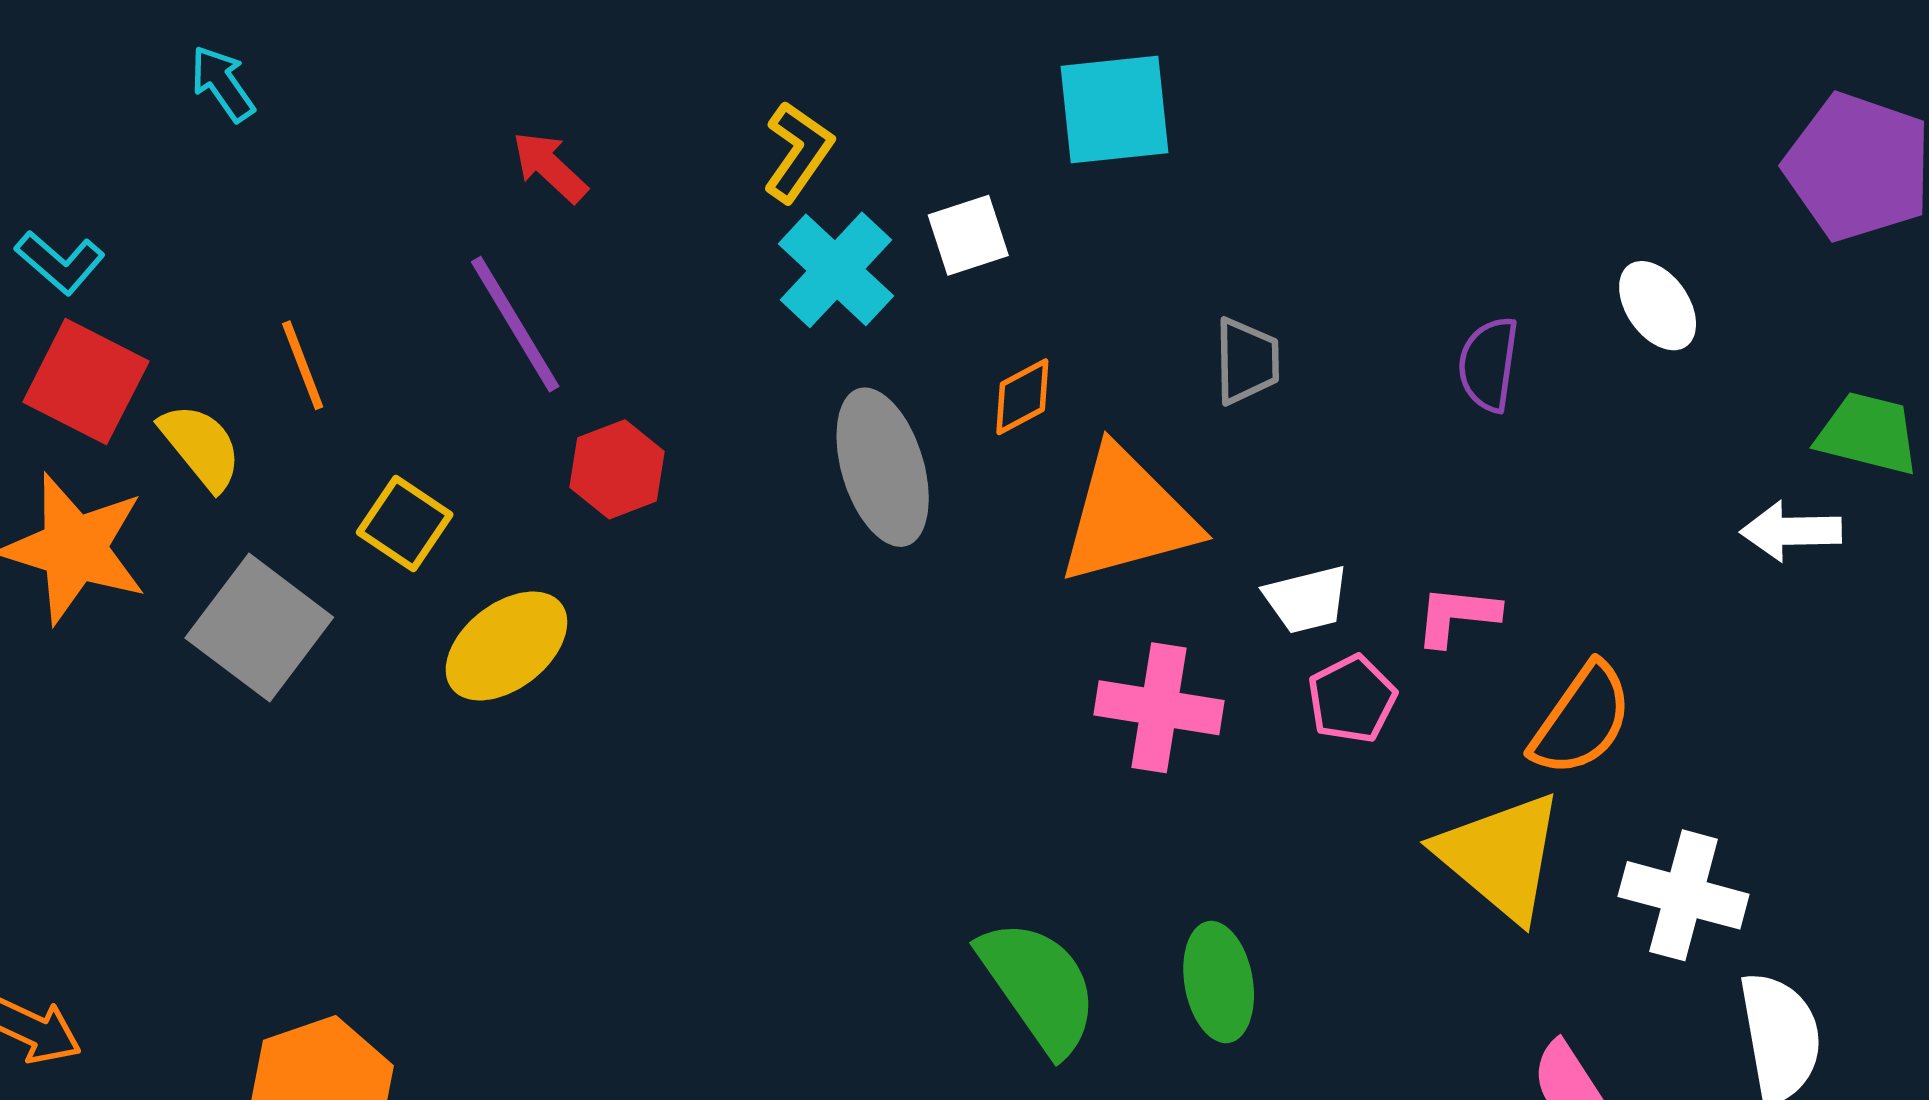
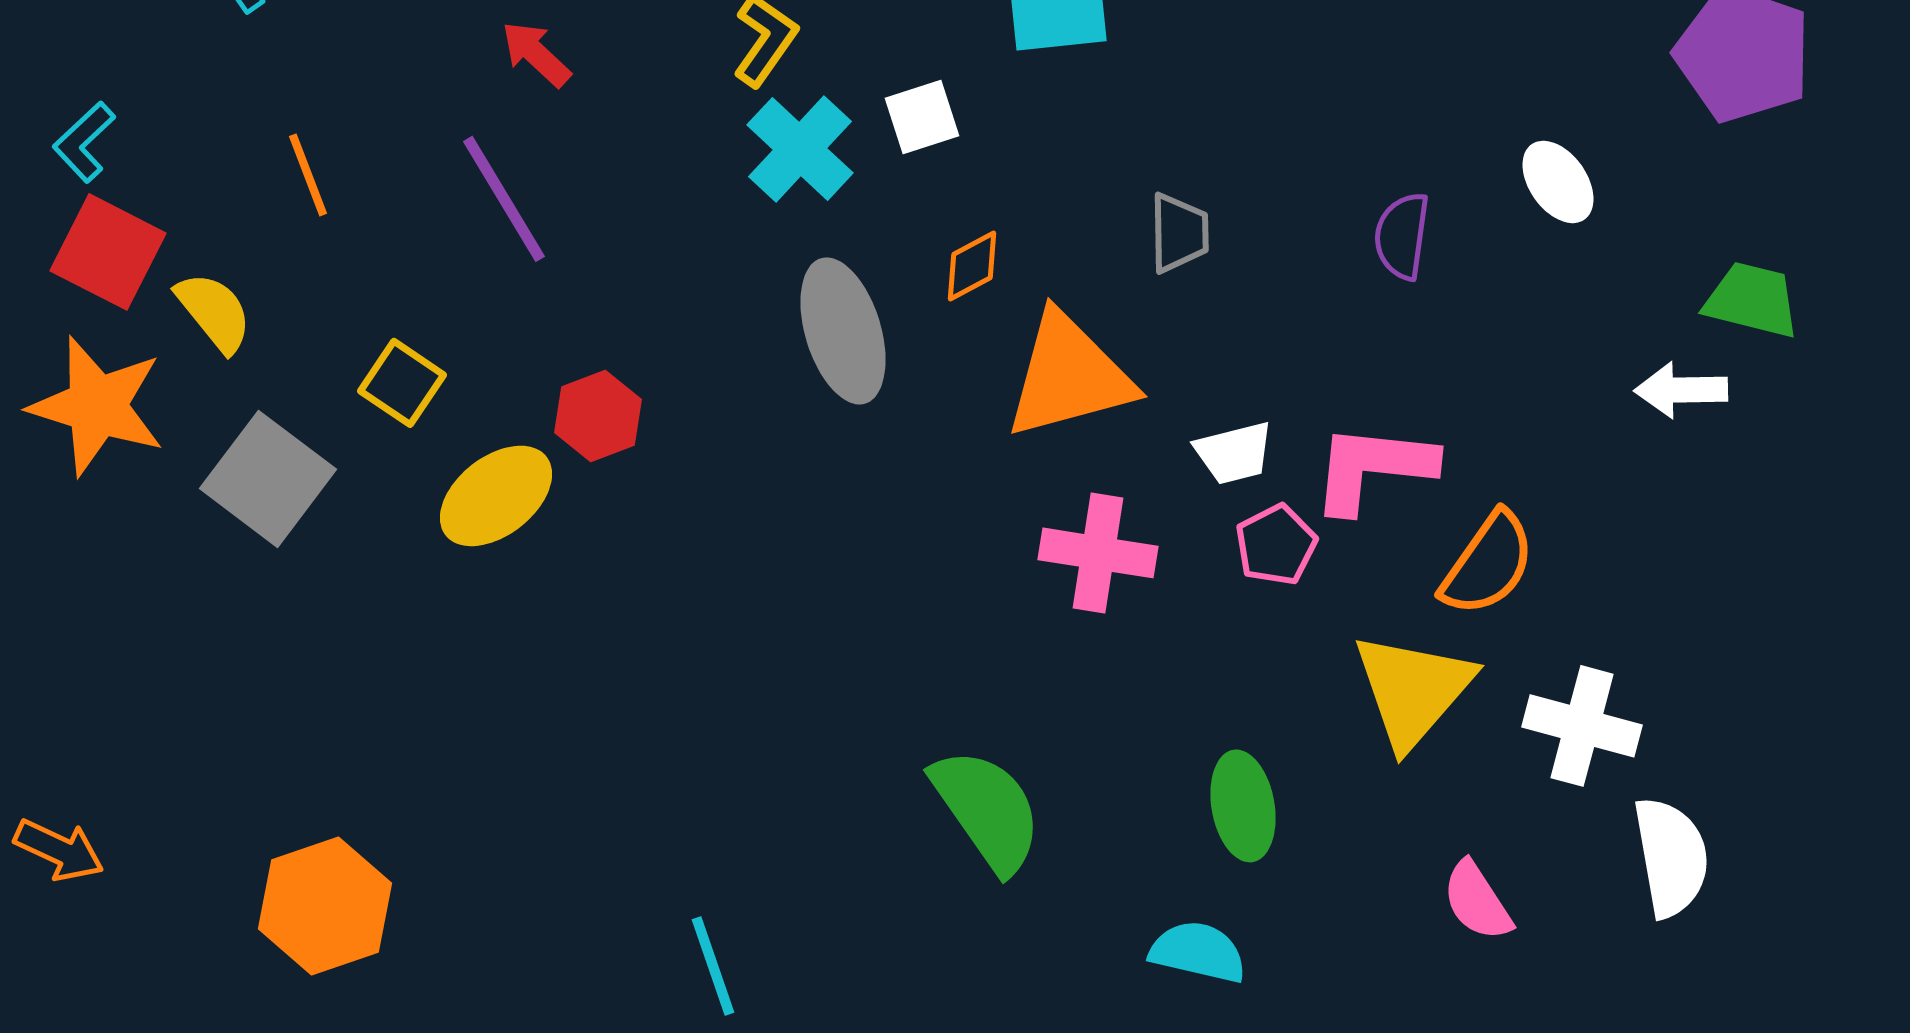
cyan L-shape: (60, 262) -> (84, 142), turned 96
orange line: (303, 365) -> (308, 175), moved
red hexagon: (617, 469) -> (598, 416), moved
pink L-shape: (1457, 616) -> (1373, 468), size x1.6
yellow triangle: (1500, 856) -> (1413, 690), turned 31
green ellipse: (1219, 982) -> (1243, 806), moved

